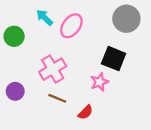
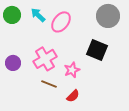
green circle: (14, 36) -> (12, 15), moved
pink star: (99, 82) -> (72, 70), moved
purple circle: (15, 91) -> (13, 63), moved

